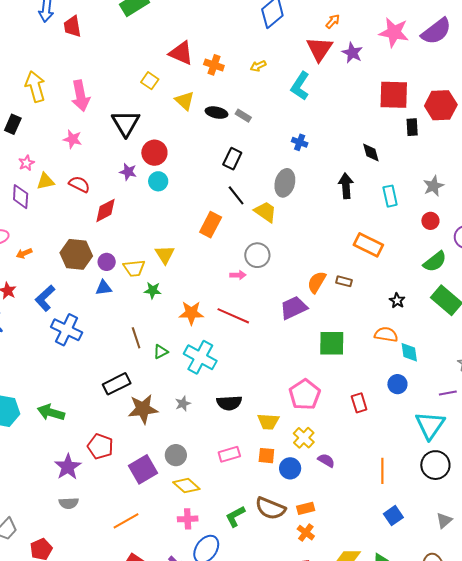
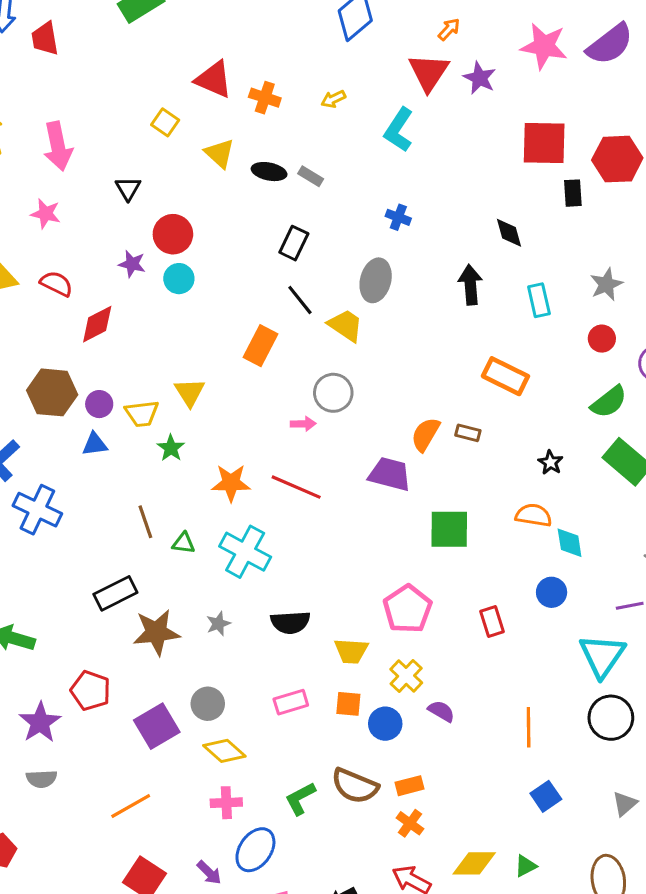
black triangle: (126, 123) -> (128, 189), size x0.6
green star: (153, 290) -> (171, 448), turned 30
purple trapezoid: (294, 308) -> (390, 474), turned 40
green triangle: (161, 352) -> (184, 543), turned 35

